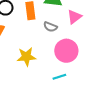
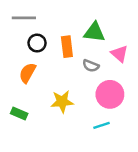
pink triangle: (74, 17) -> (119, 54), turned -42

